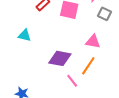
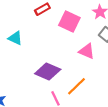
pink triangle: (93, 42) -> (87, 51), moved

